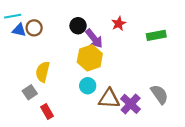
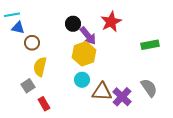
red star: (119, 24) -> (111, 22), size x1.5
brown circle: (34, 28) -> (32, 43), moved
green rectangle: (156, 35) -> (150, 45), moved

